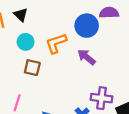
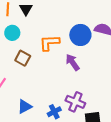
cyan circle: (26, 42) -> (12, 33), moved

